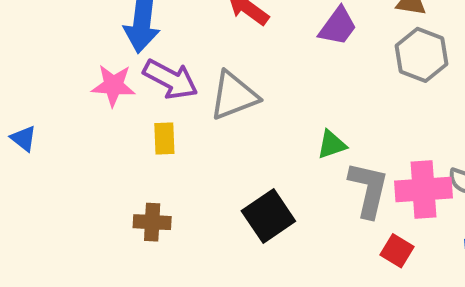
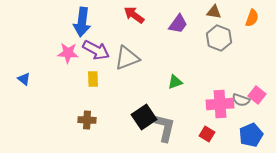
gray L-shape: (368, 189) -> (165, 128), moved

